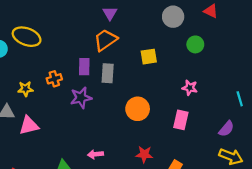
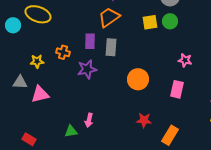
green circle: (195, 44) -> (170, 21), moved
yellow square: (149, 57) -> (150, 22), moved
orange cross: (54, 79) -> (63, 52), turned 32
pink arrow: (95, 154) -> (89, 120), moved, turned -72

